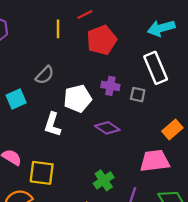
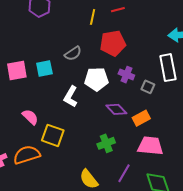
red pentagon: (102, 40) -> (113, 43), moved
orange rectangle: (172, 129) -> (141, 118), moved
green cross: (104, 180) -> (106, 143), moved

